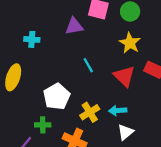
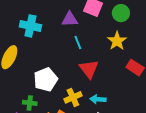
cyan cross: (32, 39) -> (30, 26), size x1.5
cyan line: (88, 65) -> (78, 43), moved
red triangle: (124, 76) -> (89, 69), moved

